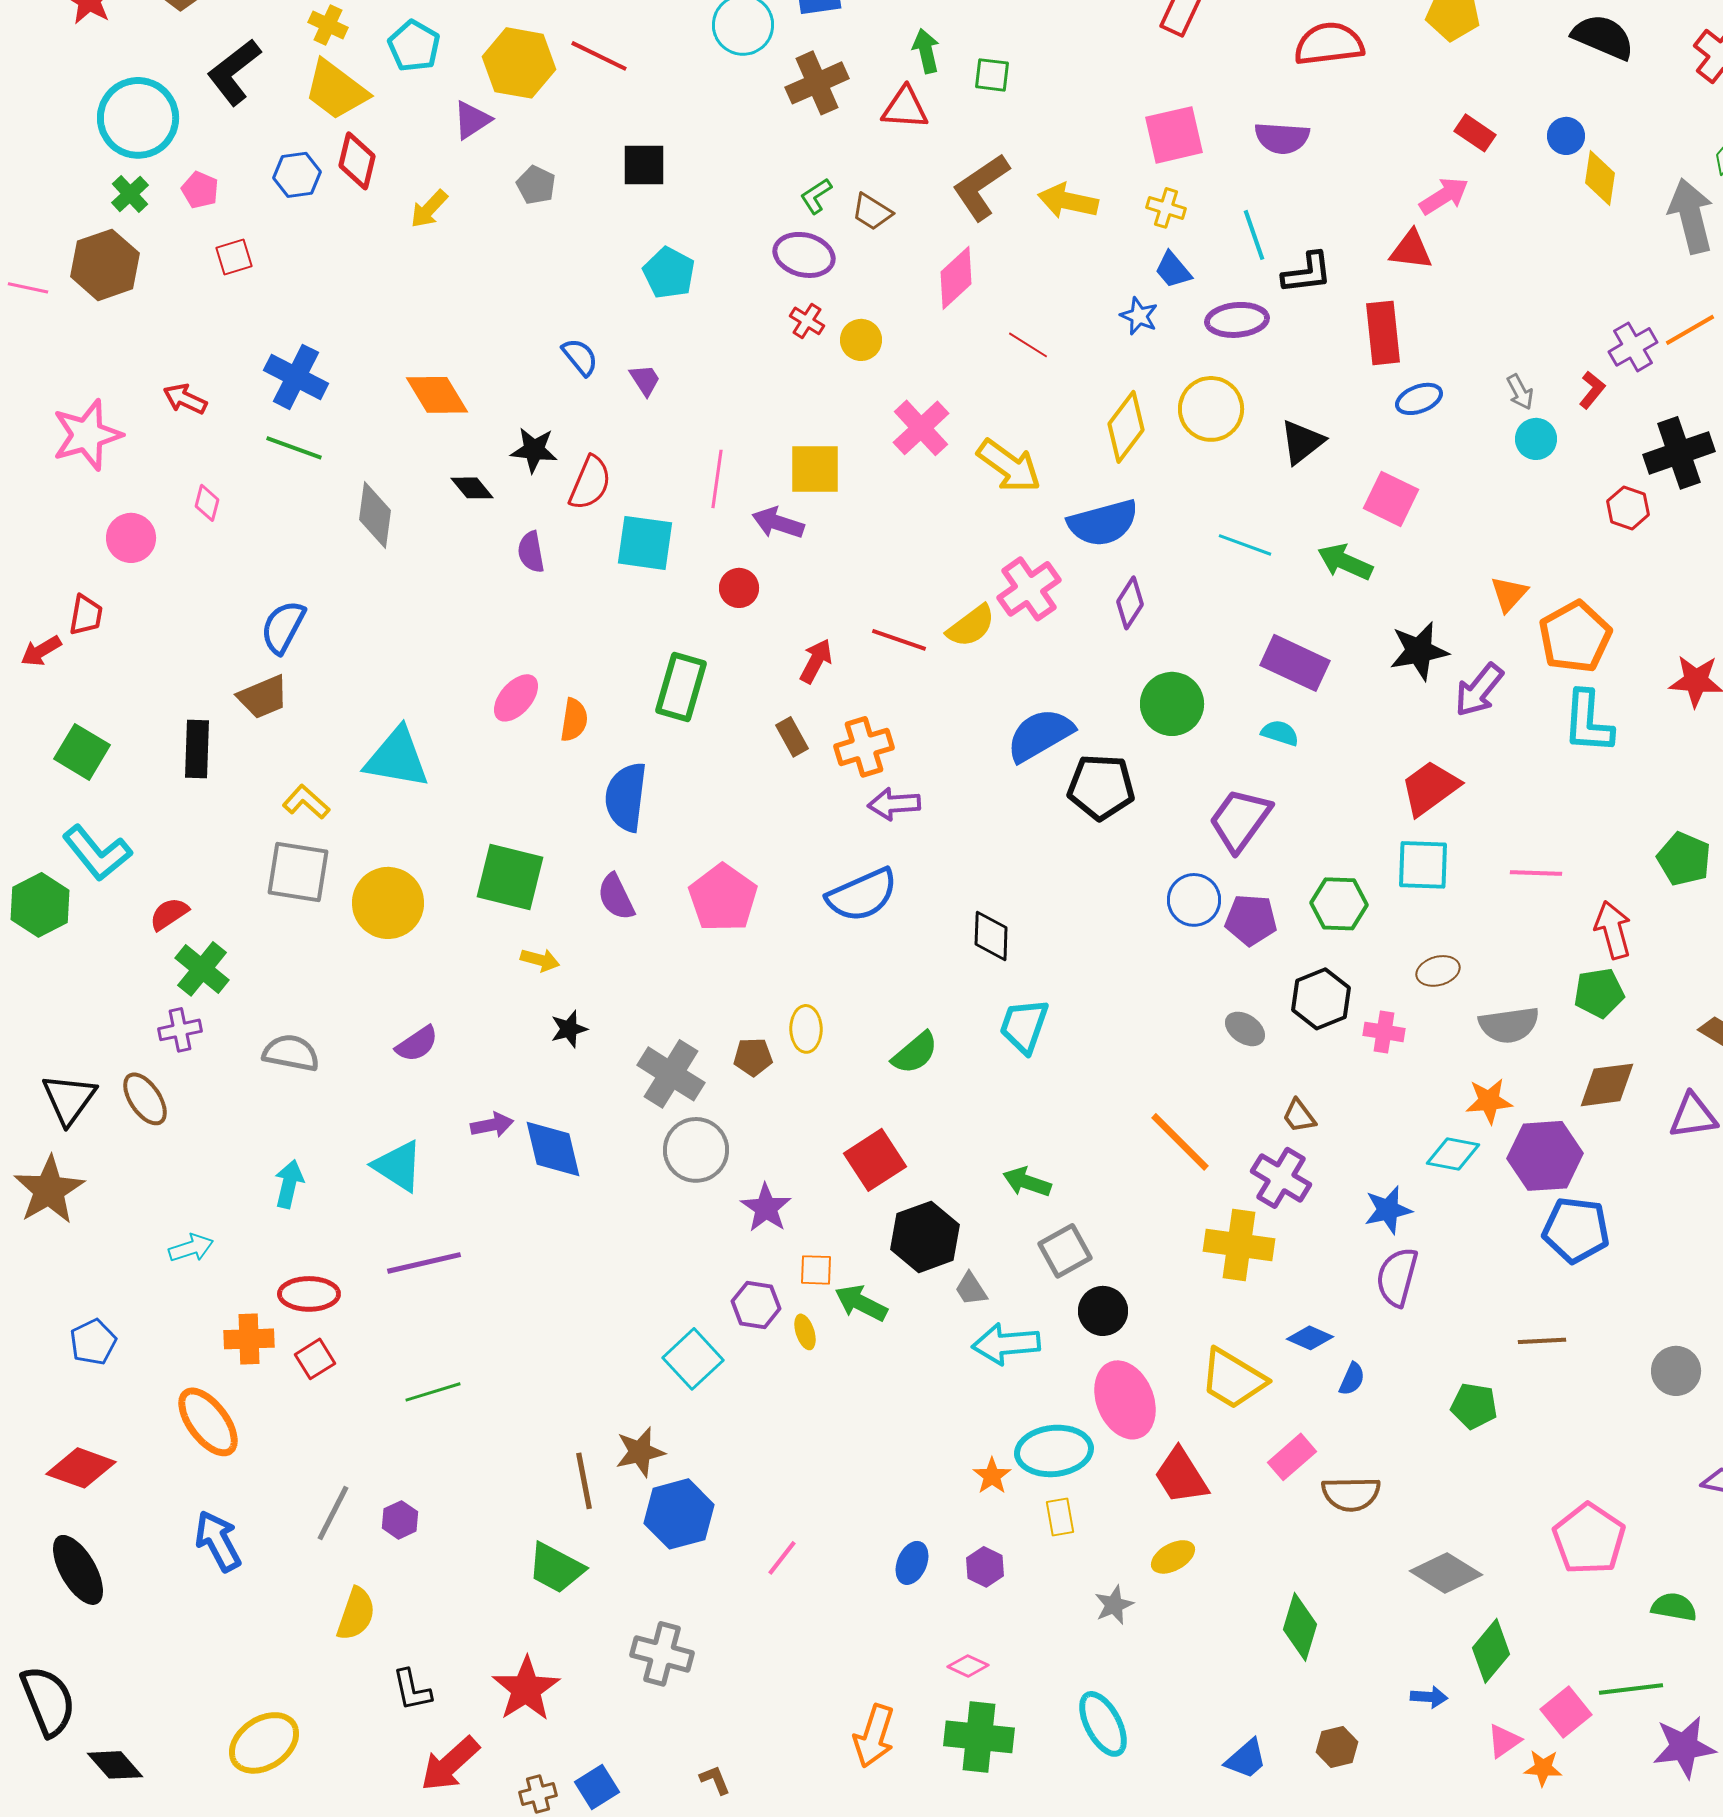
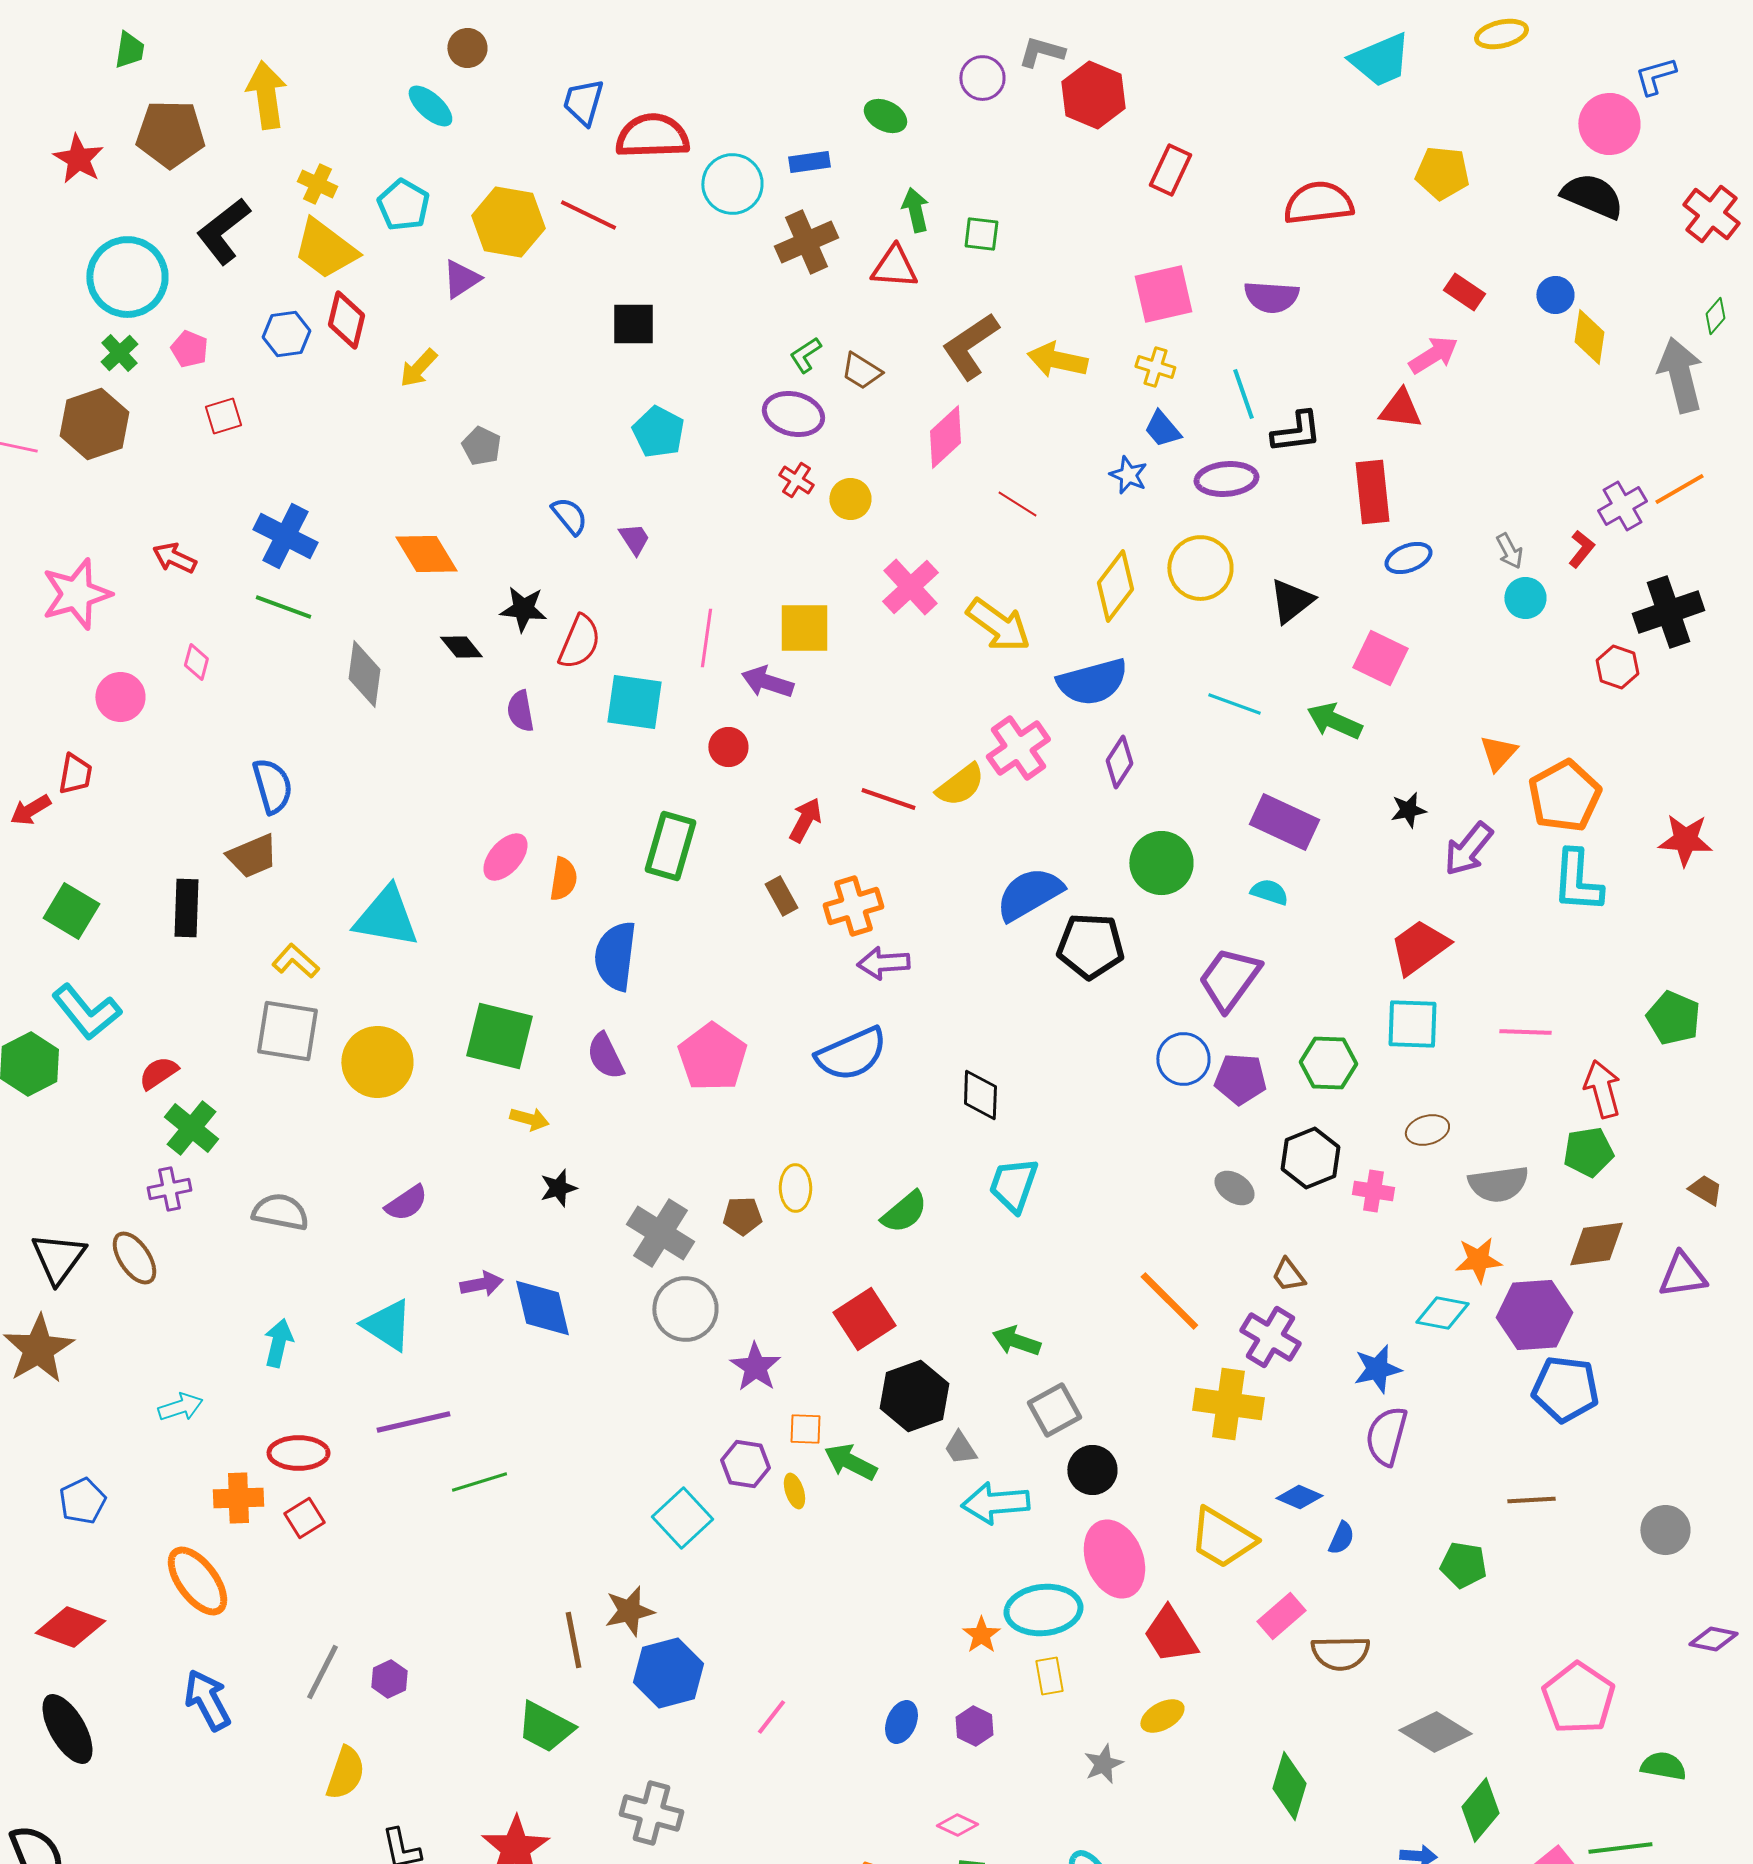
gray pentagon: (536, 185) -> (481, 446), moved
blue semicircle: (283, 627) -> (272, 786), turned 136
black star: (1419, 651) -> (1408, 810), size x0.6
green line: (433, 1392) -> (479, 1482), moved

